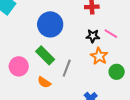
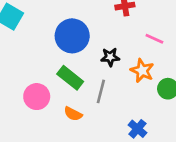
black star: (93, 36) -> (110, 57), moved

